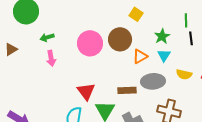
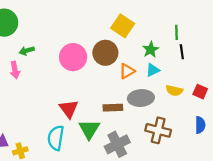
yellow square: (136, 14) -> (123, 26), size x1.5
cyan triangle: (164, 55) -> (153, 70), turned 32
pink arrow: (51, 58) -> (15, 70), moved

